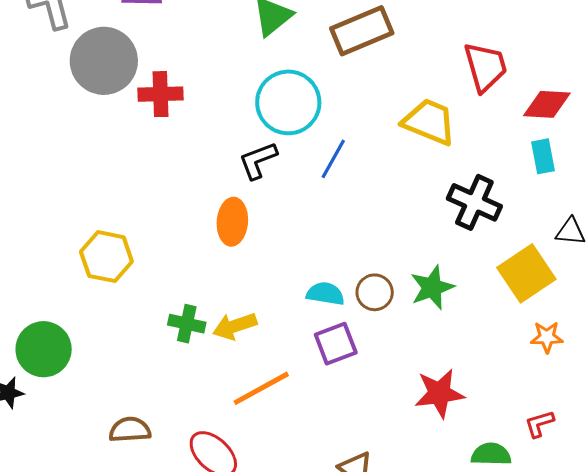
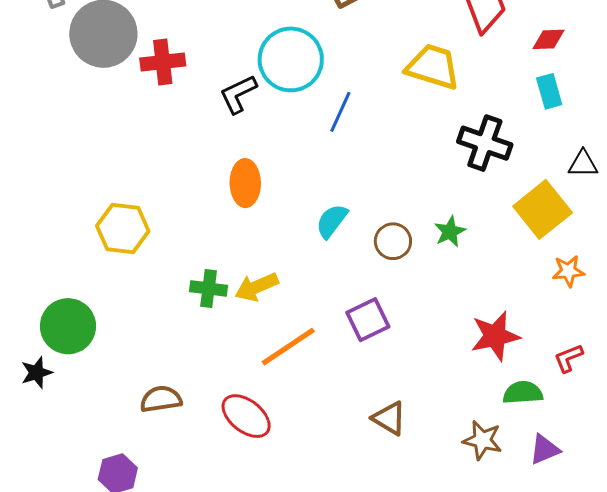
red diamond: (547, 104) -> (549, 39), size x0.7
black L-shape: (258, 160) -> (238, 94), moved
green star: (432, 287) -> (450, 232), size x0.7
cyan semicircle: (325, 294) -> (332, 221), moved, turned -57
purple square: (336, 344) -> (368, 320), moved
red star: (439, 393) -> (495, 336), moved

